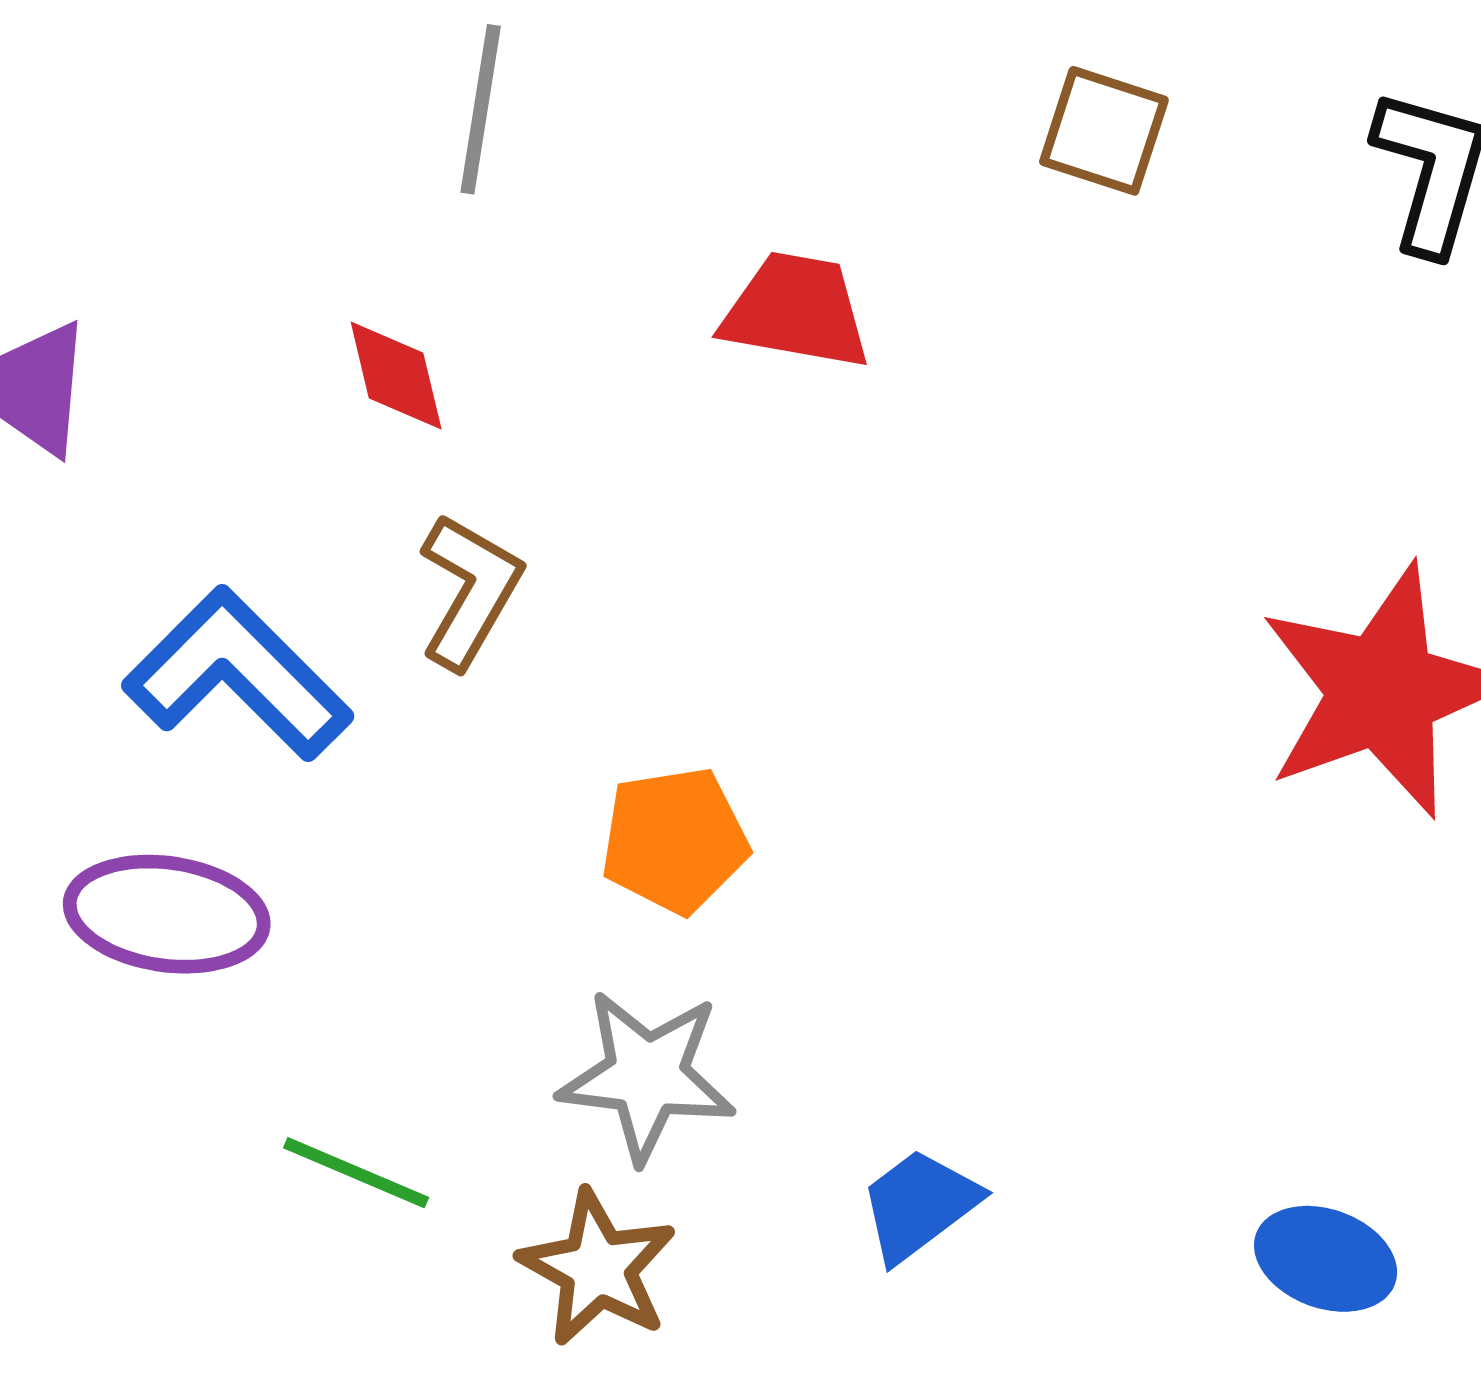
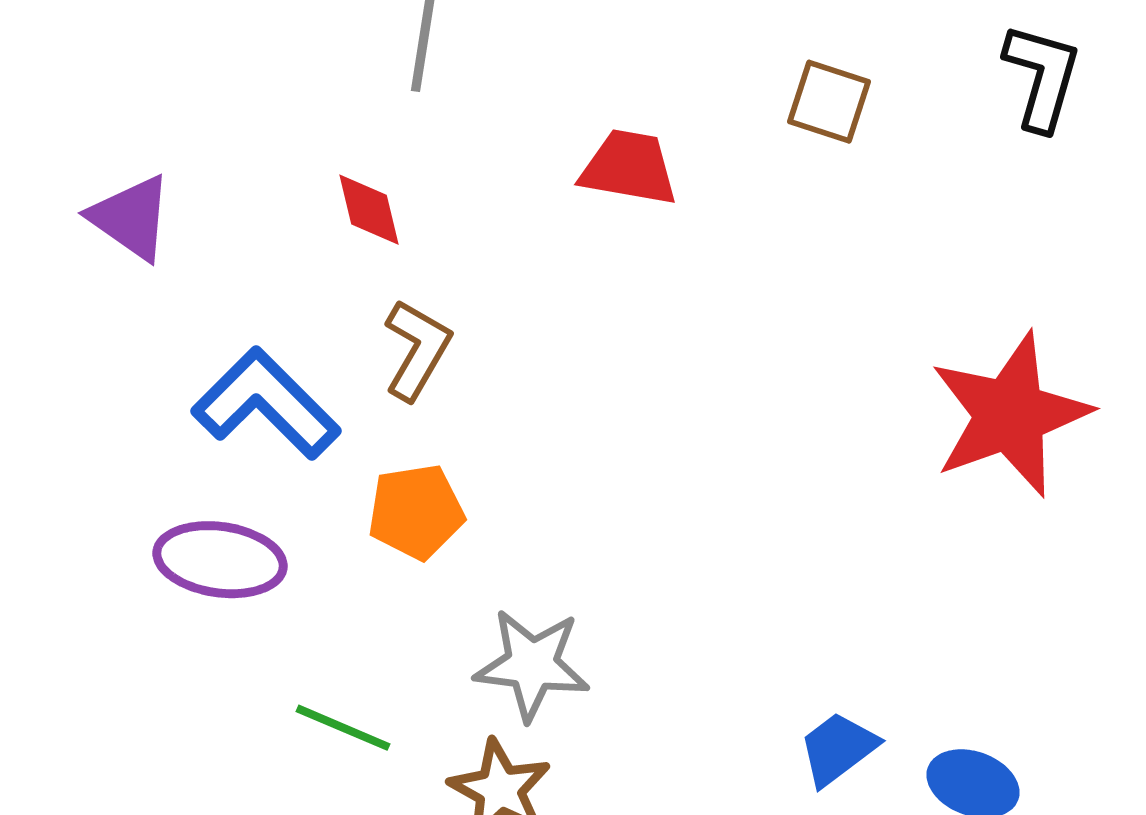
brown square: (1104, 131) -> (829, 102), moved
orange pentagon: (675, 840) -> (416, 512), moved
blue trapezoid: (919, 1205) -> (838, 749), moved

